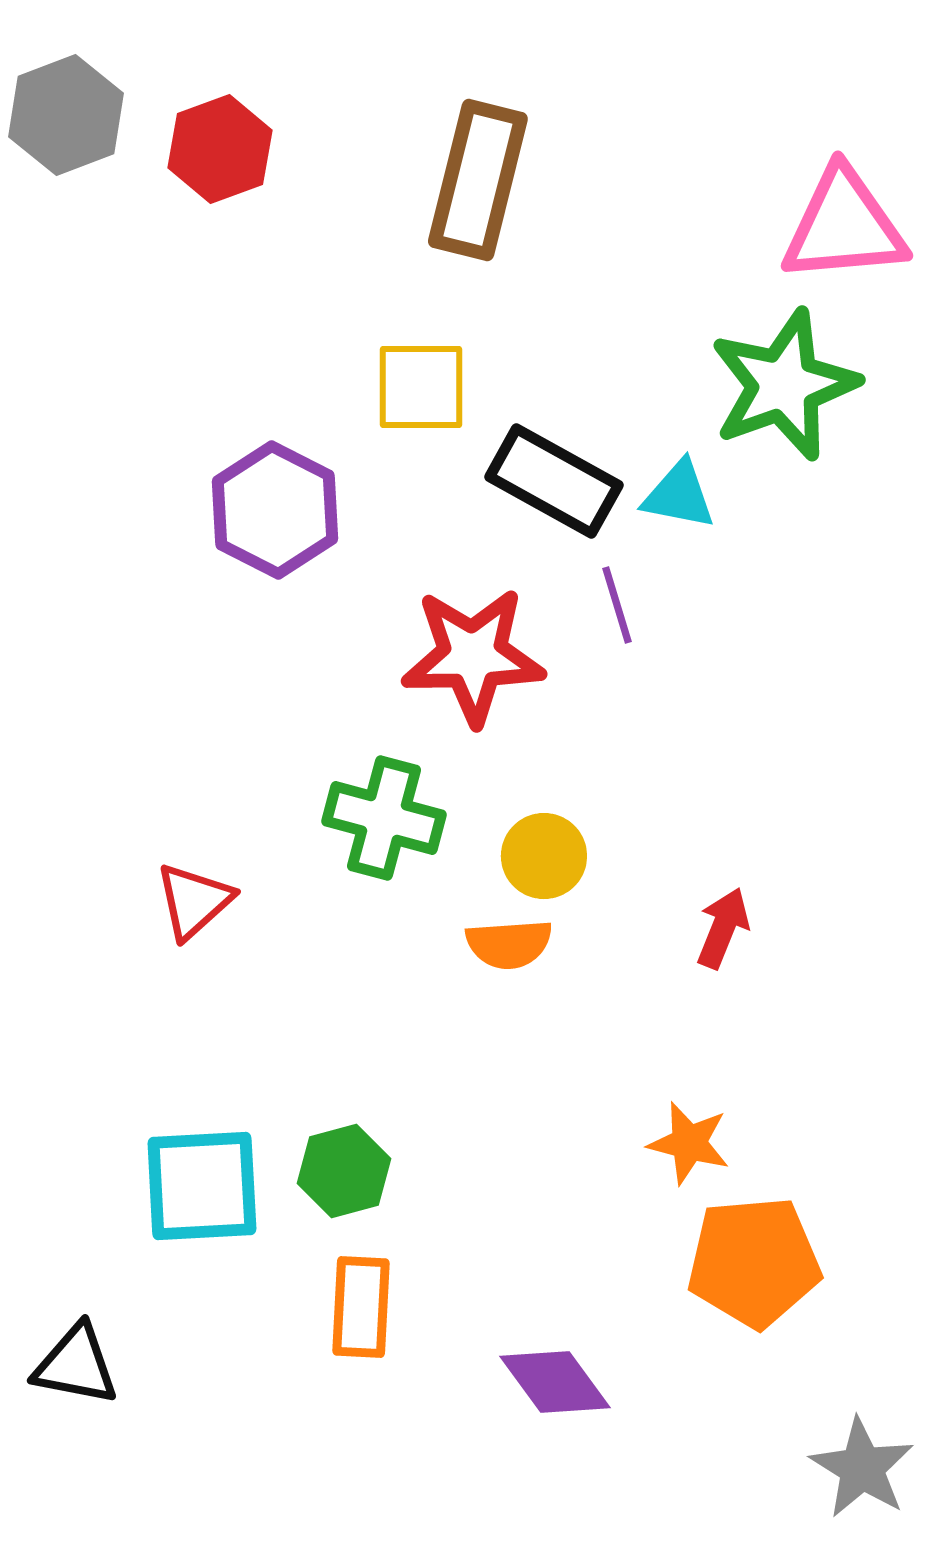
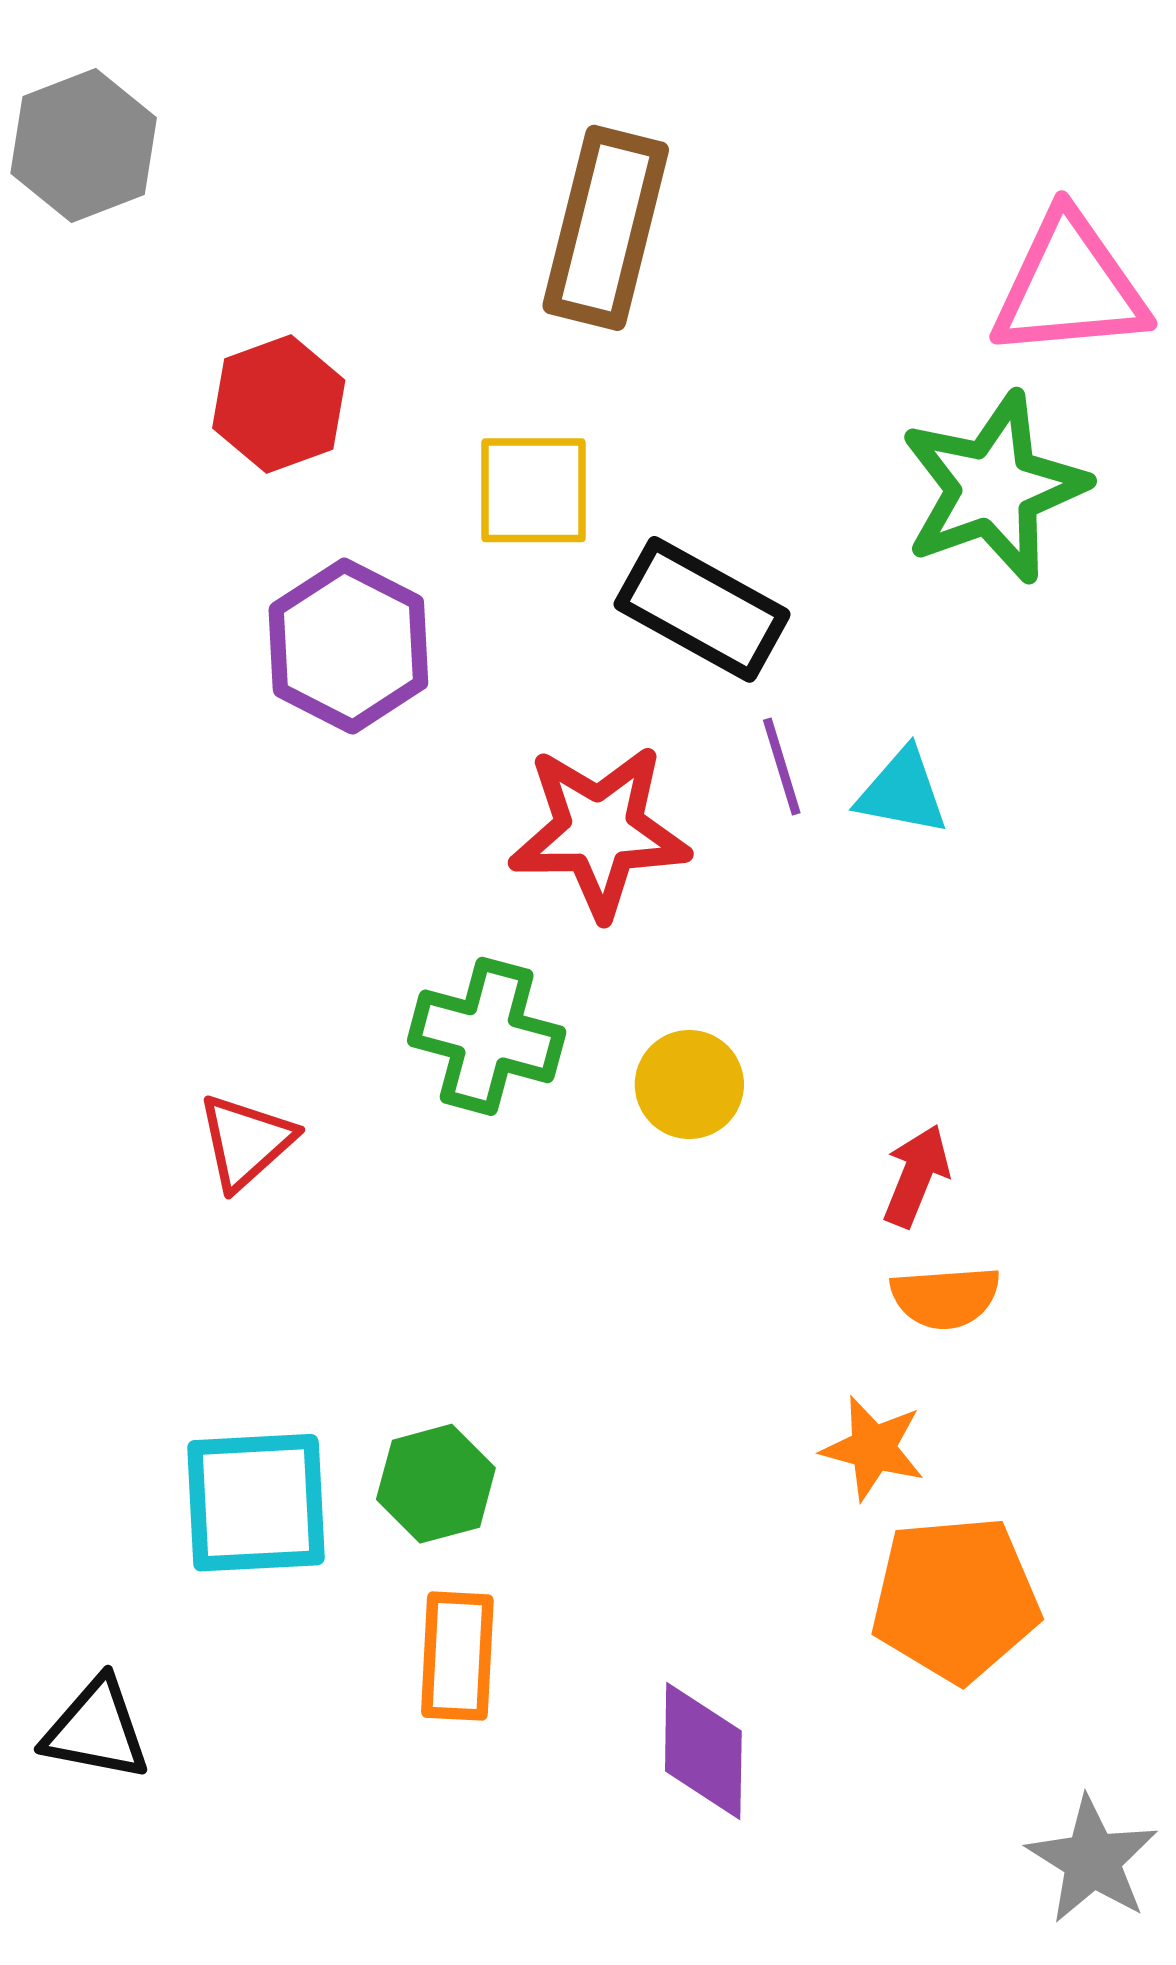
red hexagon: (220, 149) -> (279, 404), moved
cyan triangle: (679, 495) -> (902, 792), moved
orange semicircle: (509, 944) -> (945, 1297), moved
purple diamond: (555, 1382) -> (703, 1751), turned 37

